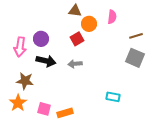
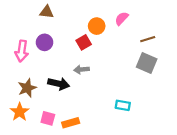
brown triangle: (75, 11) -> (47, 12), moved
pink semicircle: (112, 17) -> (122, 18), turned -144
black arrow: (46, 61) -> (59, 84), moved
brown star: (25, 81) -> (27, 88), turned -30

